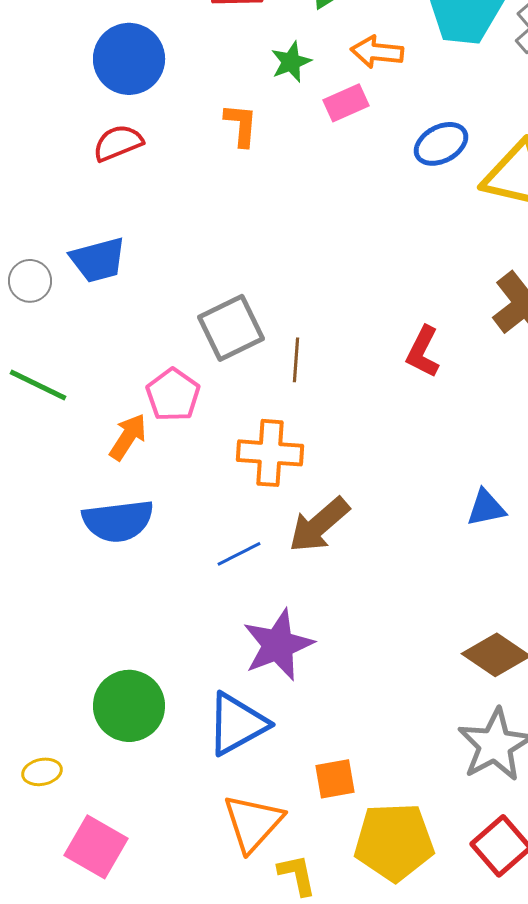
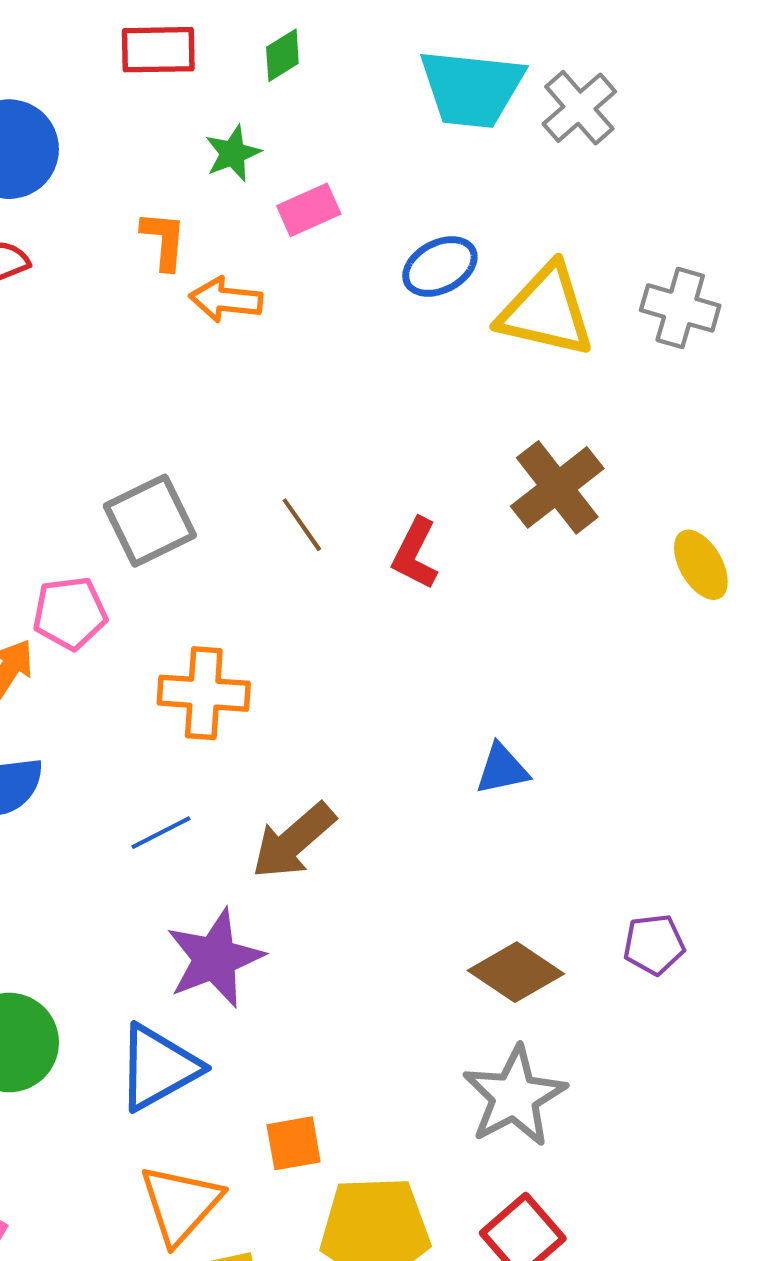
orange arrow: (377, 52) -> (226, 300), moved
brown line: (296, 360) -> (302, 525), moved, turned -39
pink pentagon: (173, 395) -> (70, 613), turned 30
brown arrow: (319, 525) -> (294, 841), moved

